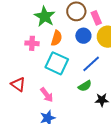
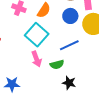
pink arrow: (47, 95) -> (37, 59), moved

